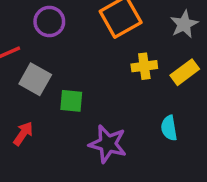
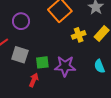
red arrow: (23, 134) -> (34, 80), moved
purple star: (108, 144) -> (65, 66), moved

